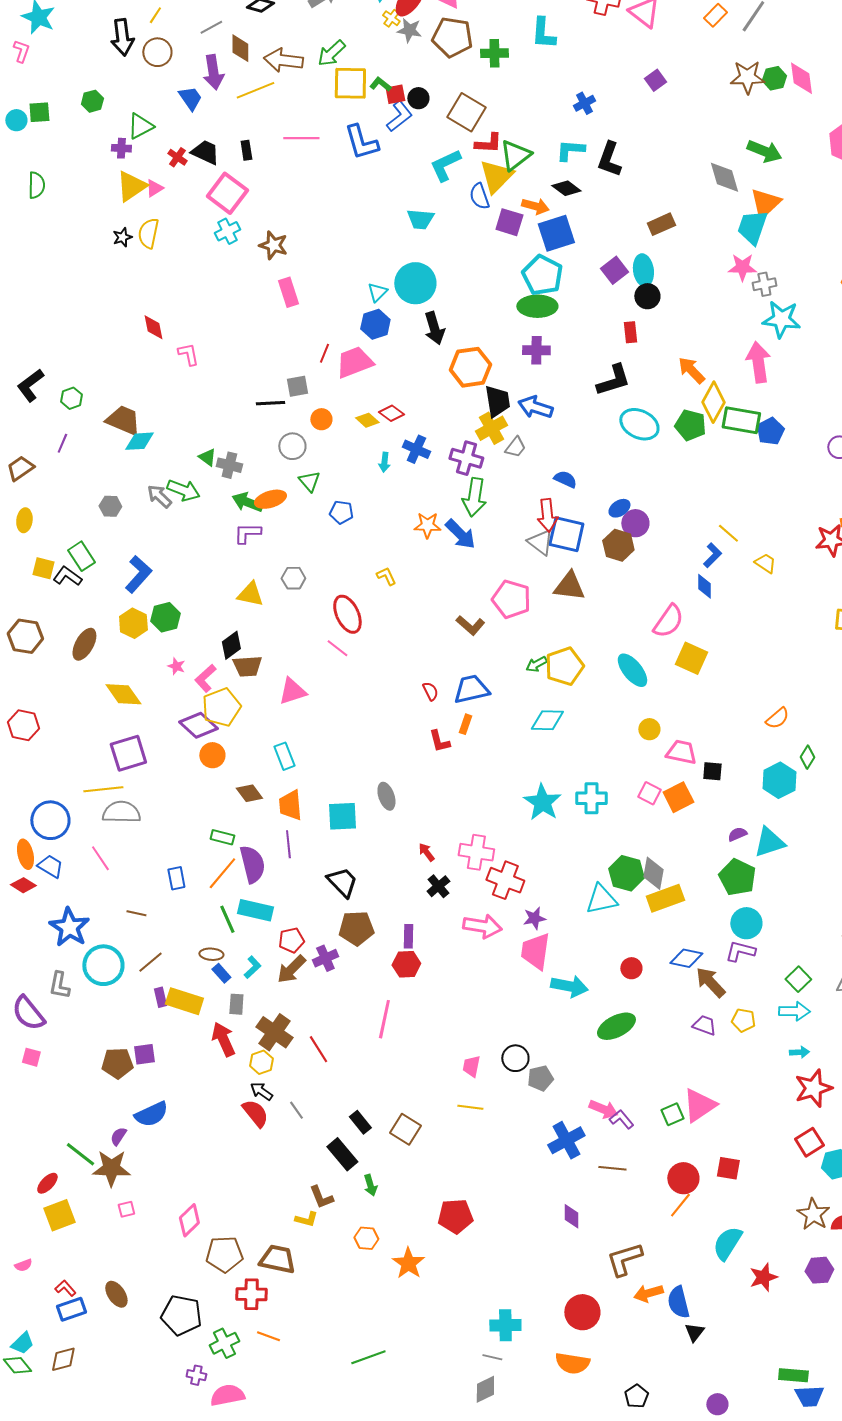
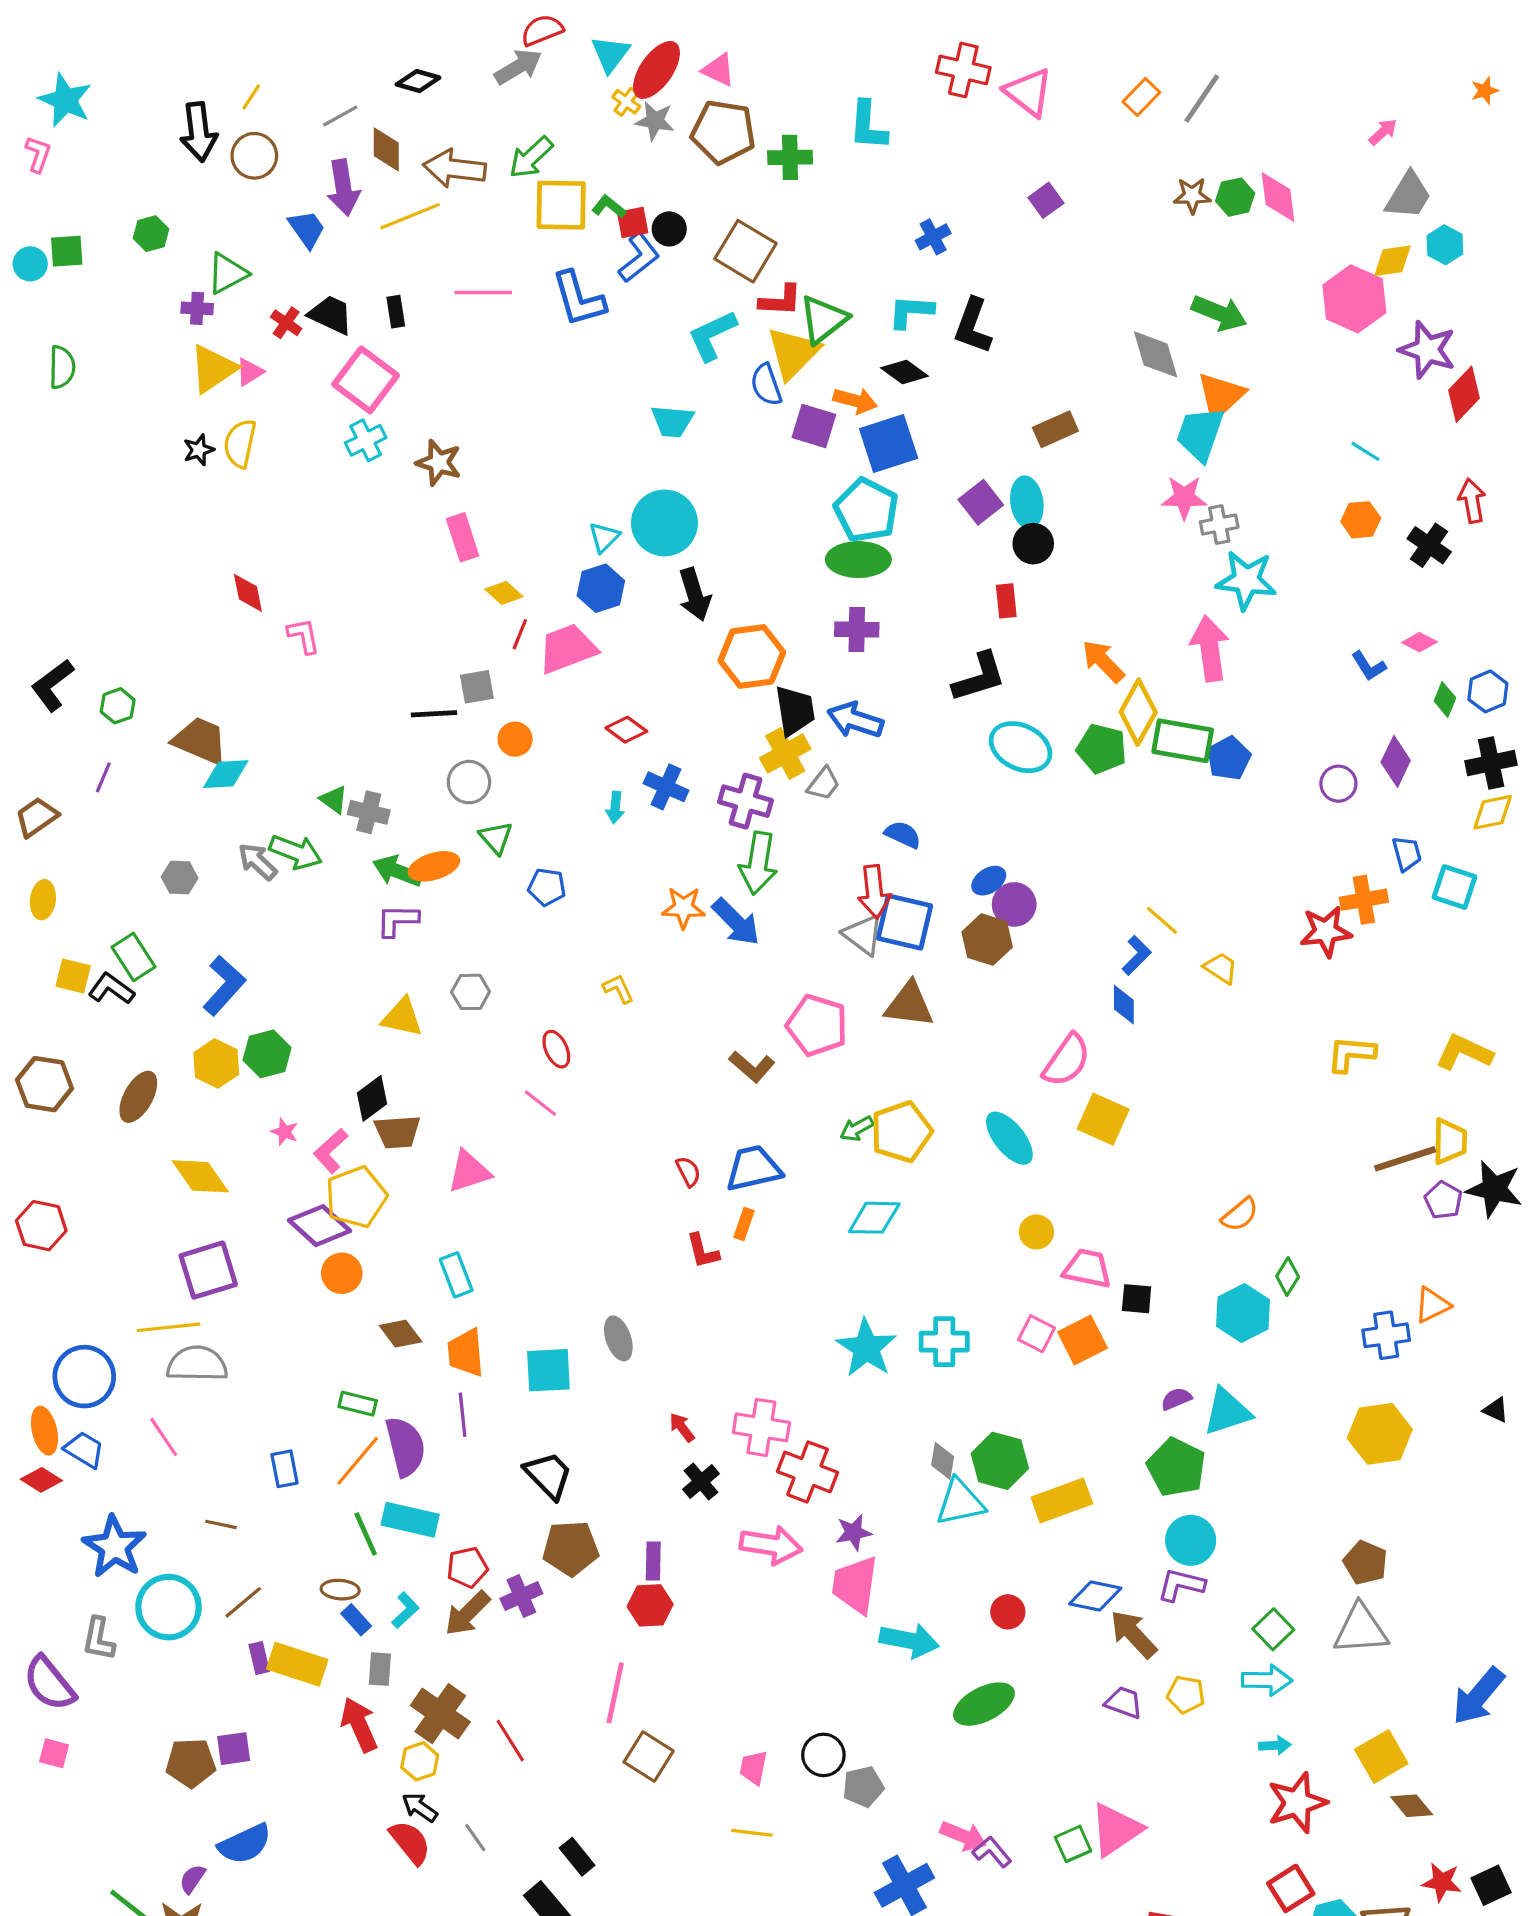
brown star: (747, 77) -> (1192, 196), size x0.7
yellow diamond: (367, 420) -> (504, 593), moved
red ellipse: (347, 614) -> (556, 1049), size x0.6
gray diamond: (653, 873) -> (943, 1461), moved, size x0.7
brown square: (405, 1129) -> (649, 1757), moved

